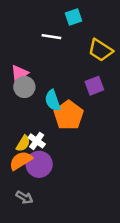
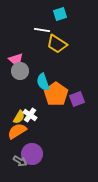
yellow trapezoid: (101, 50) -> (57, 44), moved
pink triangle: (19, 73) -> (16, 60), turned -42
purple square: (94, 86) -> (77, 99), moved
purple circle: (39, 164) -> (32, 154), moved

